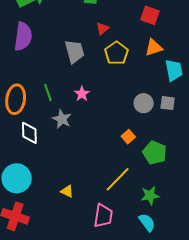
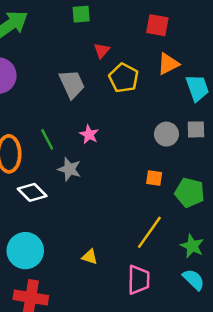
white diamond: (29, 133) -> (32, 192), turned -35
orange square: (128, 137) -> (154, 178), turned -32
green star: (150, 195) -> (192, 246), turned -30

